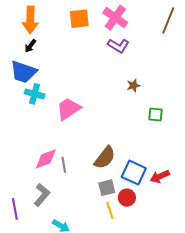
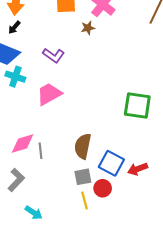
purple L-shape: (118, 46) -> (53, 55), moved
brown star: (133, 86) -> (88, 28), moved
green square: (156, 114) -> (137, 106), size x1.8
brown semicircle: (105, 158) -> (83, 146), turned 150

